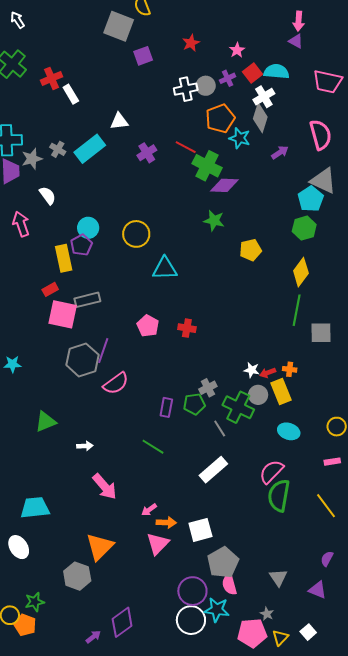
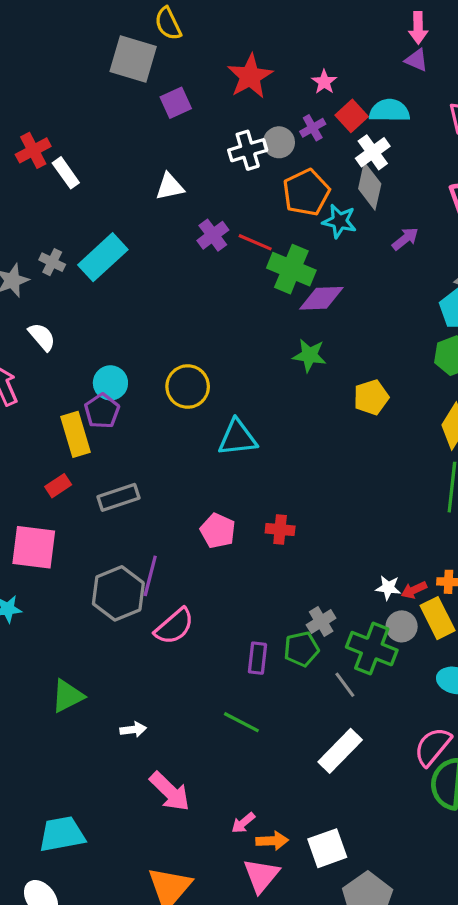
red star: (191, 43) -> (250, 76), size x1.6
white triangle: (119, 121) -> (170, 187), moved
purple cross: (147, 153) -> (213, 235), moved
pink square: (63, 314) -> (34, 547), moved

